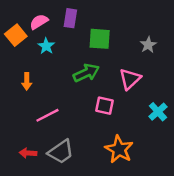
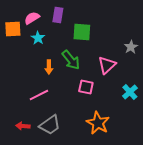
orange square: (16, 35) -> (13, 29), turned 36
gray star: (148, 45) -> (131, 47), moved
green arrow: (86, 73) -> (71, 60), turned 75
orange arrow: (27, 81) -> (49, 67), moved

